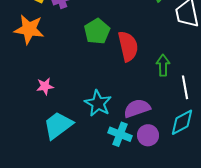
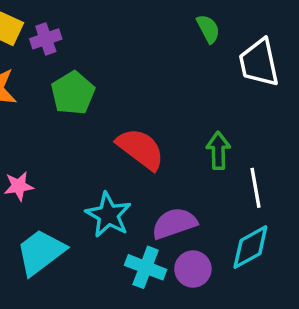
green pentagon: (97, 31) -> (73, 93), moved
red semicircle: (128, 46) -> (140, 149), moved, turned -40

